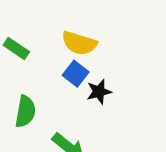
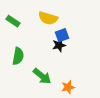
blue square: (76, 74) -> (62, 35), moved, turned 32

